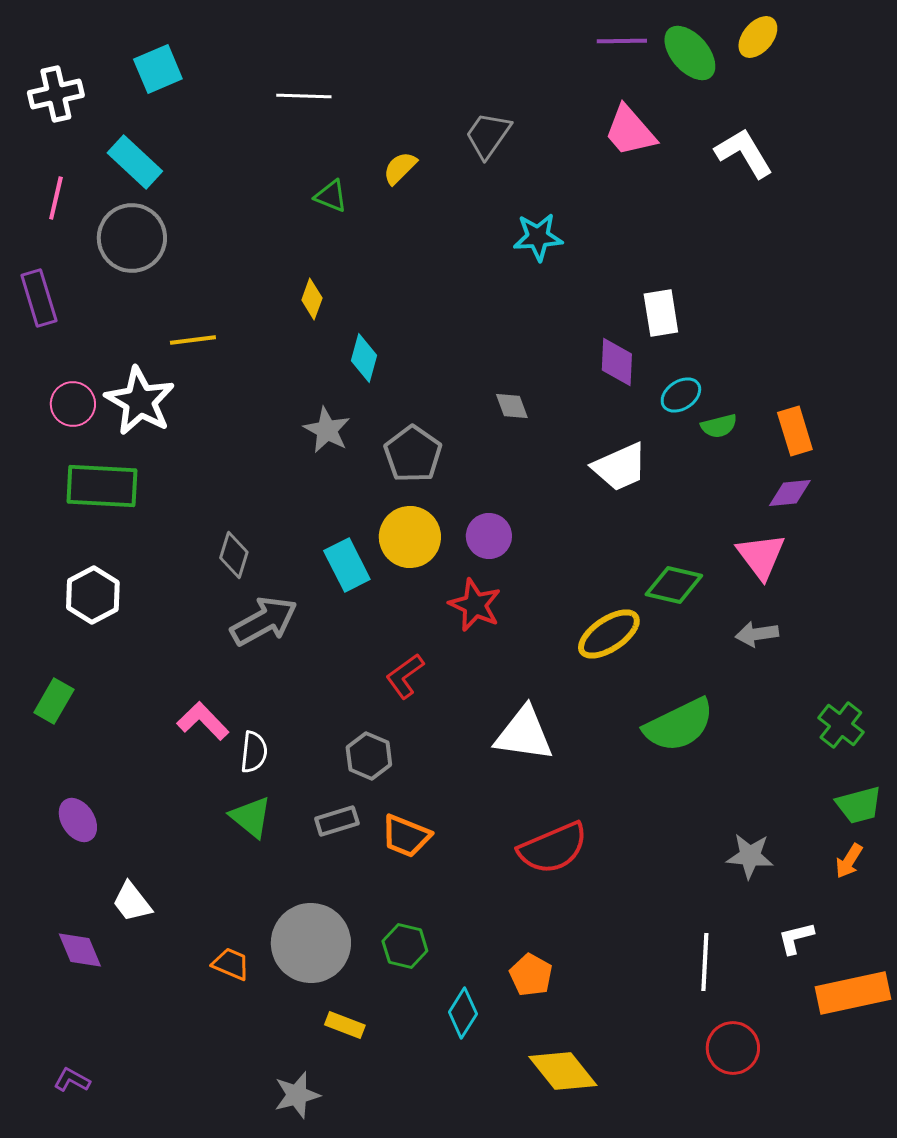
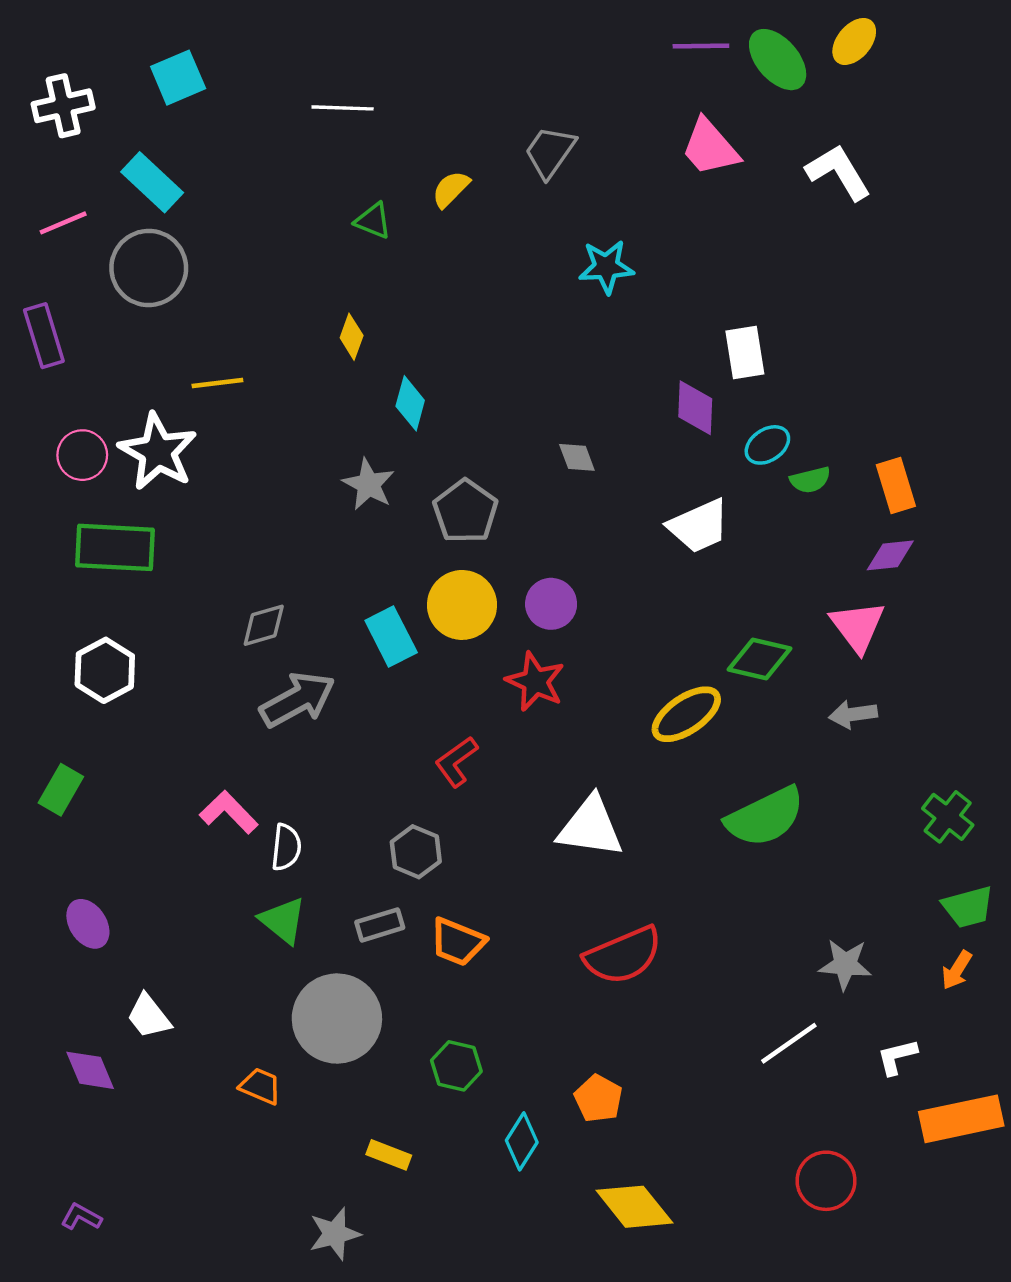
pink line: (56, 198) -> (63, 223), turned 54
gray diamond: (234, 555) -> (264, 625), turned 57
gray circle: (311, 943) -> (337, 1019), moved
white line: (705, 962) -> (789, 1043), moved, turned 52

